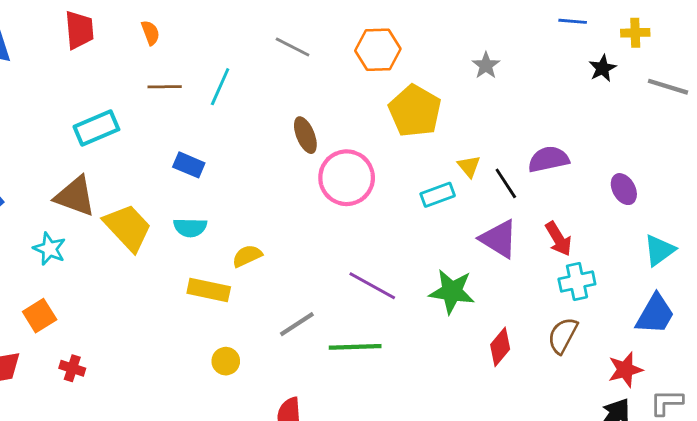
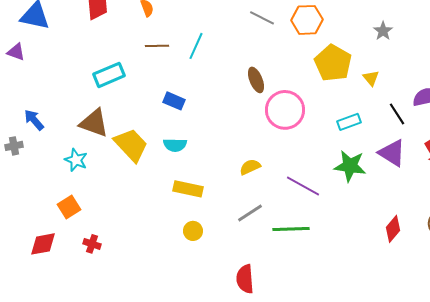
gray line: (293, 47) -> (262, 18), moved
yellow triangle: (469, 166) -> (371, 78), moved
yellow semicircle: (247, 256) -> (250, 167), moved
green star: (452, 291) -> (350, 166), moved
yellow circle: (226, 361) -> (193, 231), moved

